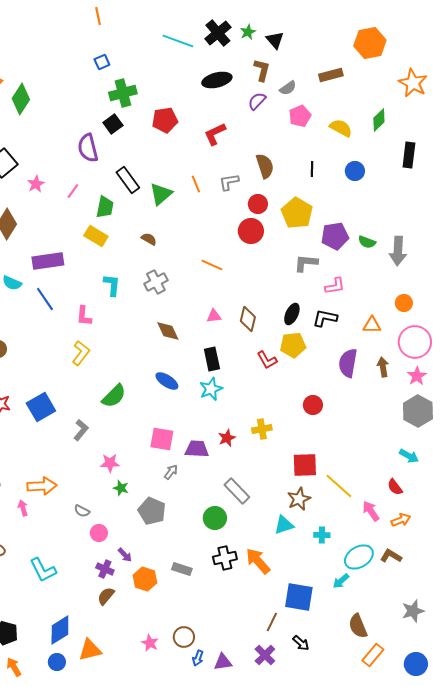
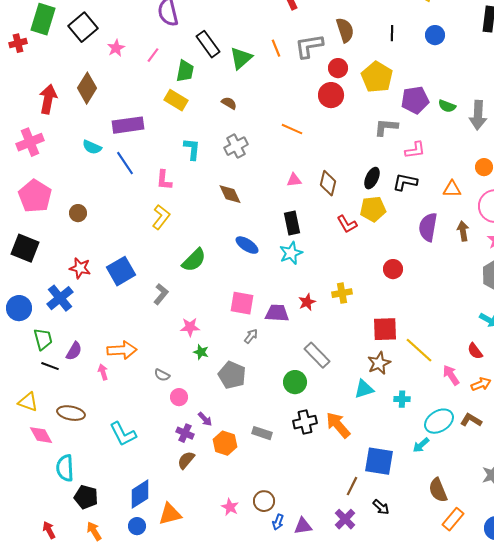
gray L-shape: (229, 182) -> (309, 46), size x1.4
brown diamond: (168, 331) -> (230, 194), moved

